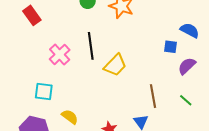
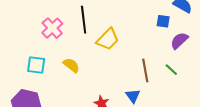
green line: (186, 100) -> (171, 70), moved
yellow semicircle: (70, 117) -> (71, 65), moved

